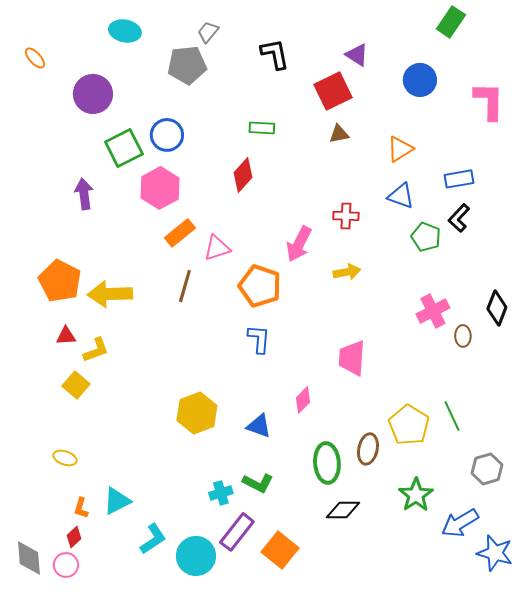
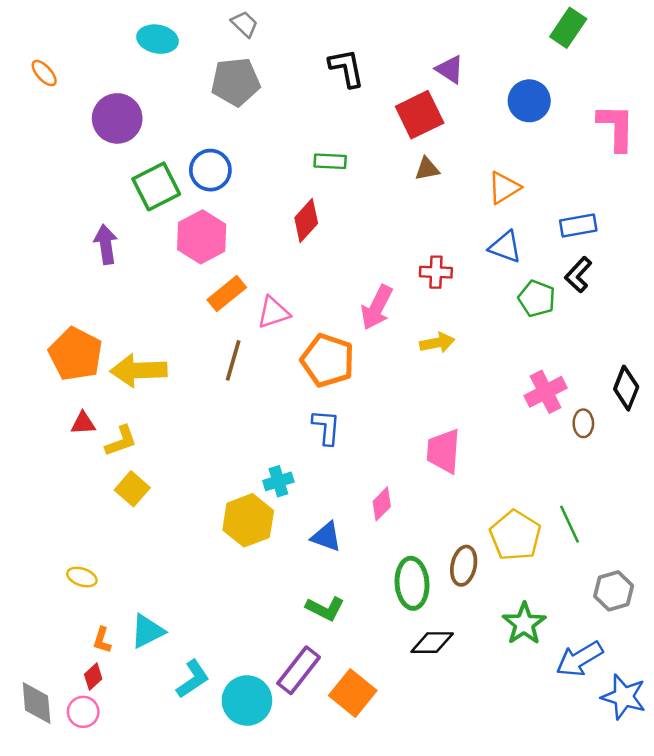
gray trapezoid: (208, 32) -> (244, 24), moved, turned 95
yellow square: (76, 385) -> (132, 489), moved
cyan cross: (221, 493) -> (278, 481), moved

